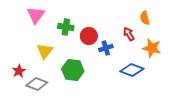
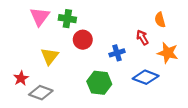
green cross: (66, 27) -> (67, 19), moved
red circle: (89, 36) -> (83, 40), moved
green hexagon: (73, 70) -> (99, 83), moved

